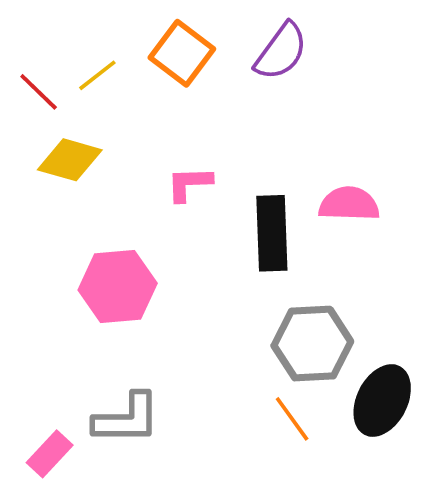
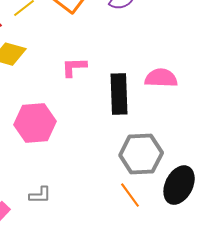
gray L-shape: (127, 419) -> (40, 195), size x0.6

